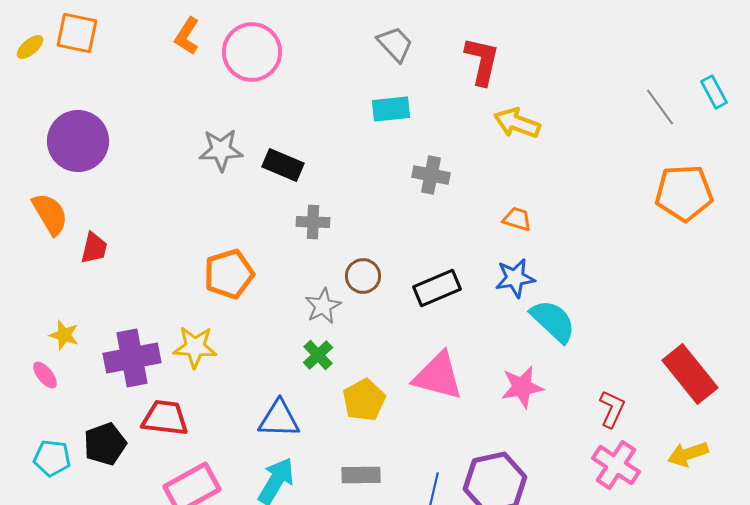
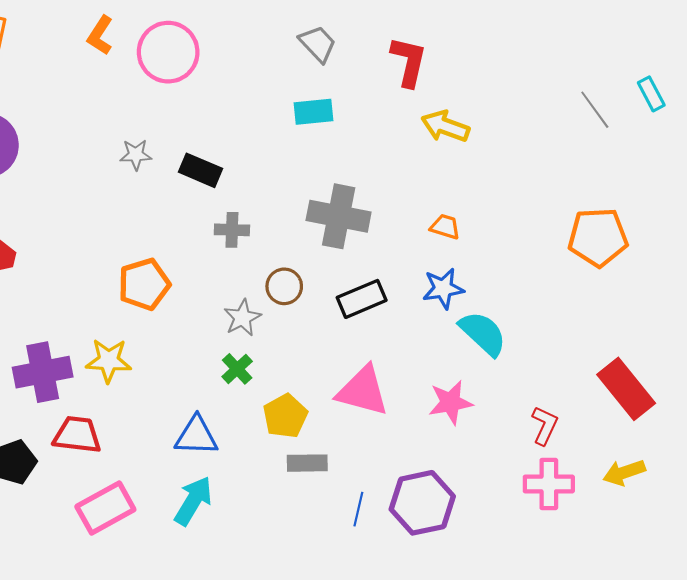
gray star: (221, 150) -> (136, 155), size x0.7
gray cross: (431, 175) -> (339, 216), moved, size x1.6
orange pentagon: (684, 193) -> (598, 237), moved
pink cross: (616, 465) -> (549, 484), turned -33
gray rectangle: (361, 475) -> (307, 463), moved

